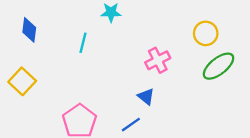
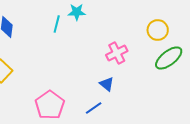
cyan line: (83, 43) -> (57, 24), moved

